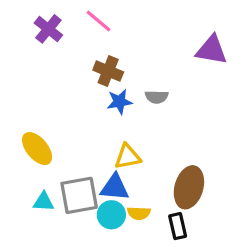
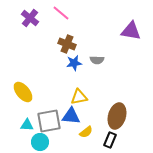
yellow semicircle: (139, 213) -> (86, 132), turned -40
cyan circle: (111, 215) -> (40, 142), moved
black rectangle: (178, 226) -> (110, 140), turned 35

